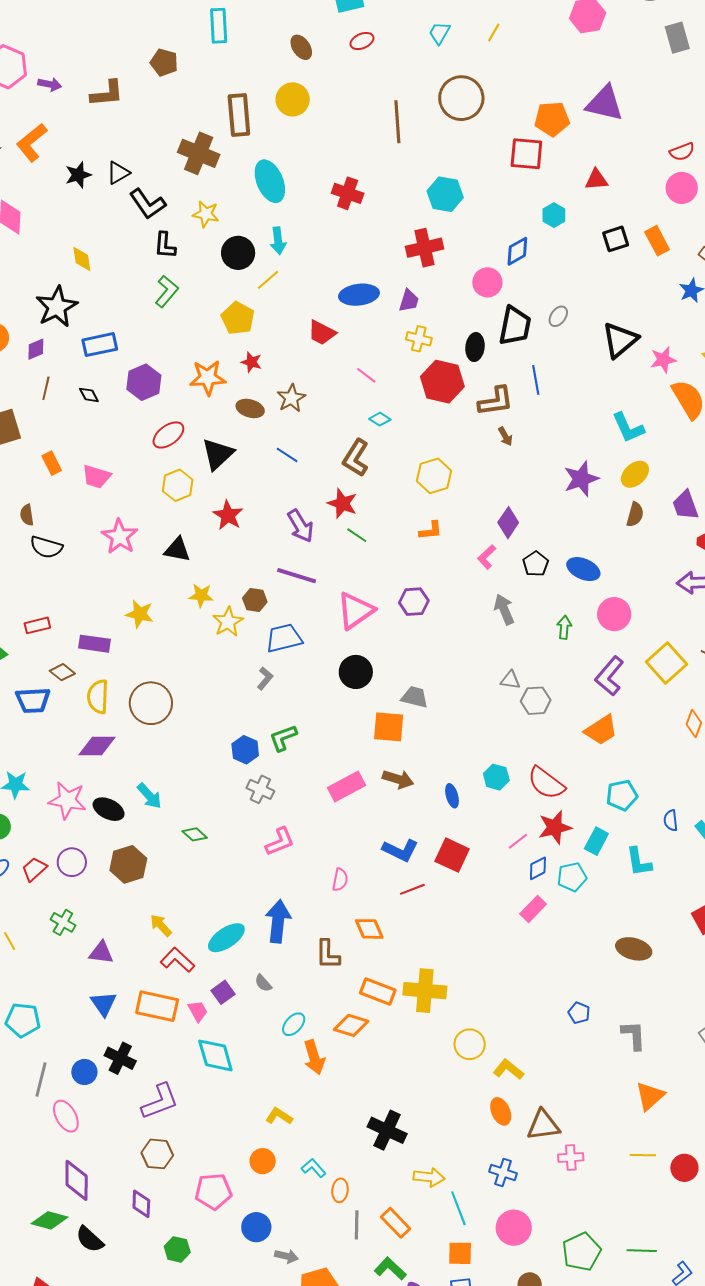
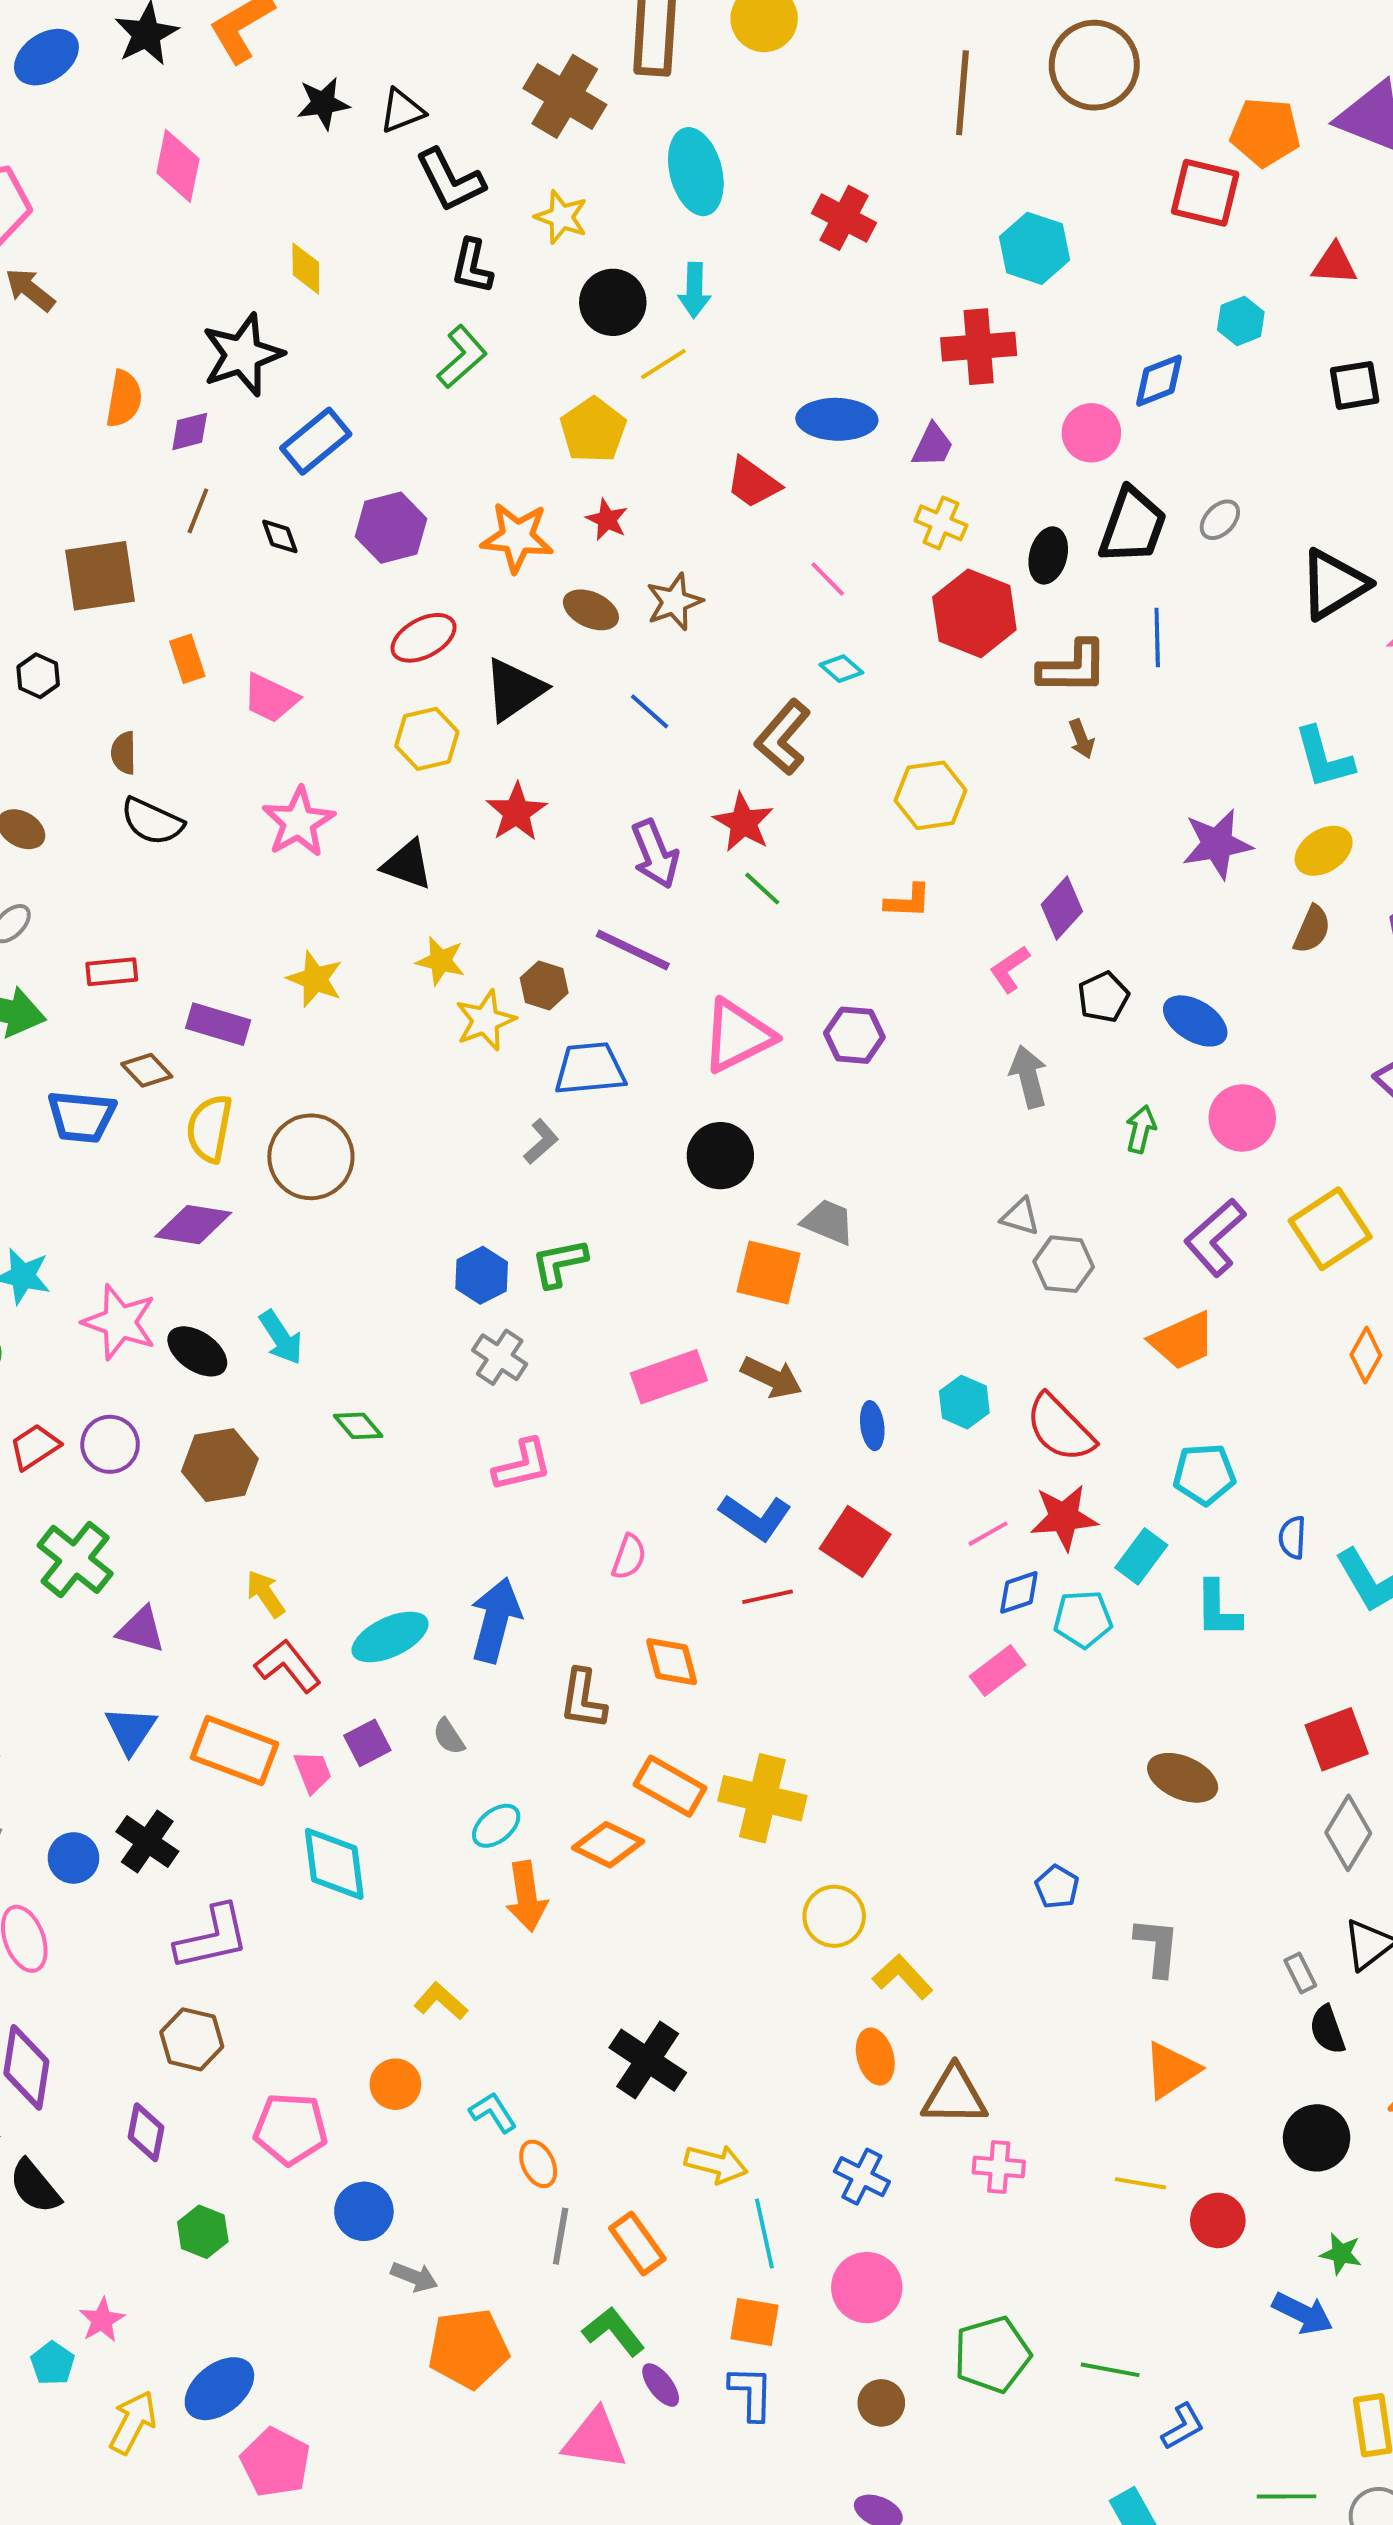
blue rectangle: (100, 345) -> (316, 441), turned -36
green cross: (63, 922) -> (75, 1559), size x1.5
orange ellipse: (340, 1190) -> (538, 2164), turned -40

